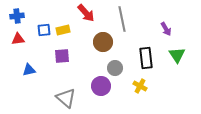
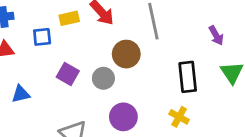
yellow rectangle: (63, 30) -> (69, 18), moved
purple square: (62, 56) -> (68, 74), turned 35
gray circle: (115, 68) -> (103, 78), moved

